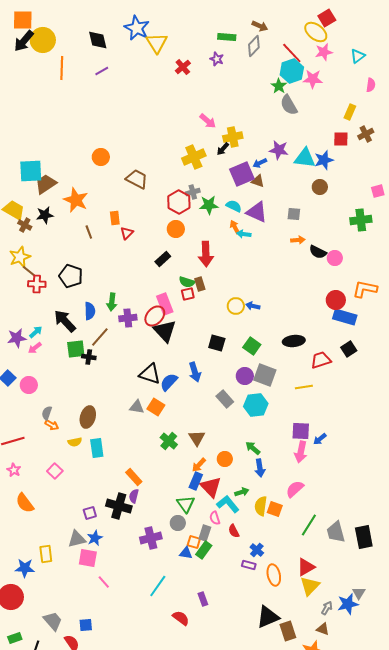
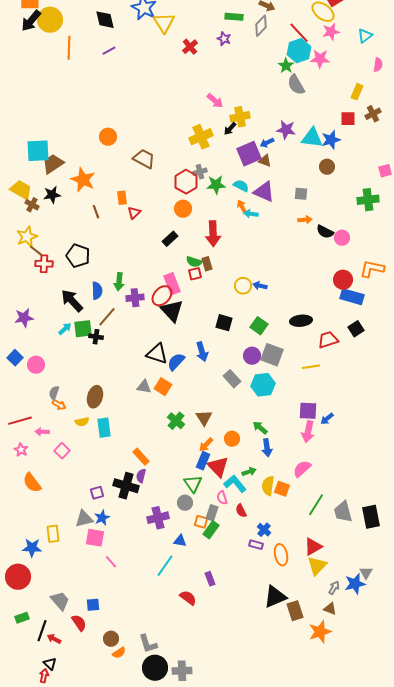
cyan arrow: (36, 332) -> (65, 329), moved
pink arrow: (35, 348) -> (42, 432), moved, turned 40
blue triangle: (186, 553) -> (180, 541), moved

